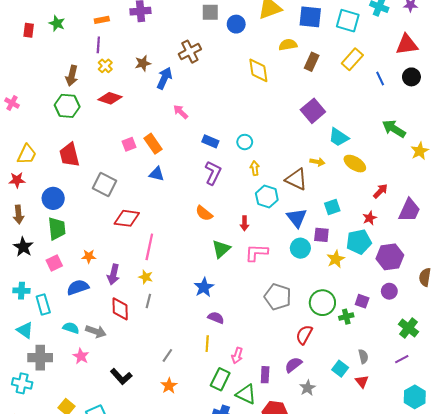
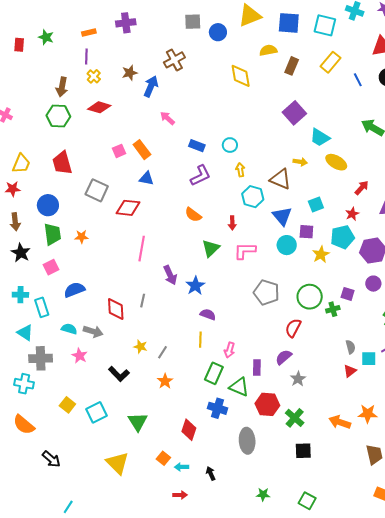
purple L-shape: (213, 173) -> (200, 176), turned 40
red diamond: (127, 218) -> (128, 208), moved
orange star: (89, 256) -> (81, 237), moved
purple arrow: (113, 274) -> (170, 275), moved, turned -36
yellow star: (146, 277) -> (140, 347), moved
cyan square: (340, 369) -> (369, 359), moved, turned -35
red triangle: (362, 381) -> (350, 371), turned 32

